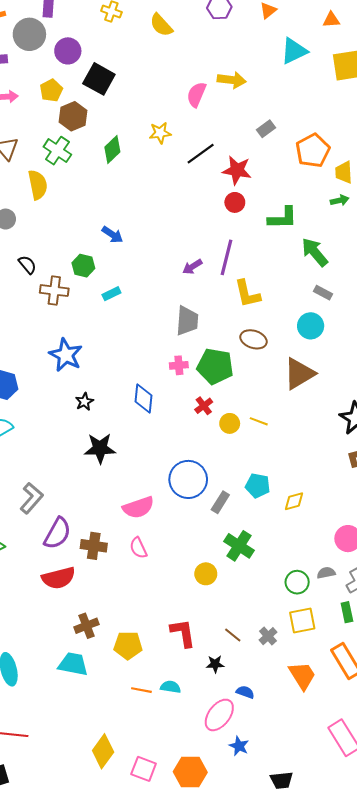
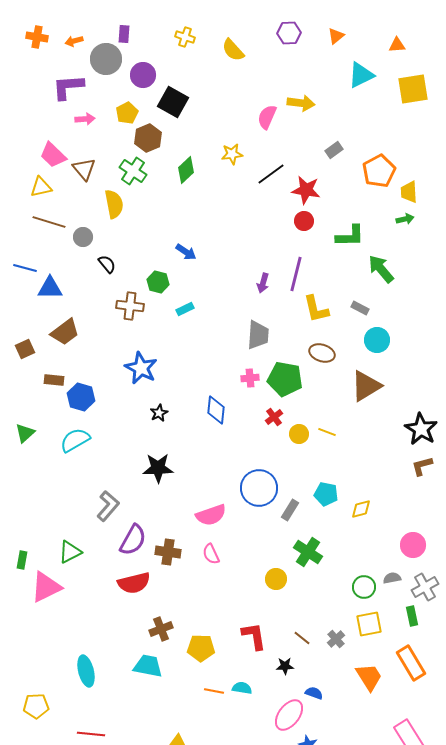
black semicircle: (27, 265) -> (107, 264), moved
purple arrow: (192, 267) -> (263, 283), turned -42
gray rectangle: (323, 293) -> (360, 308), moved
black star: (100, 448) -> (158, 468), moved

